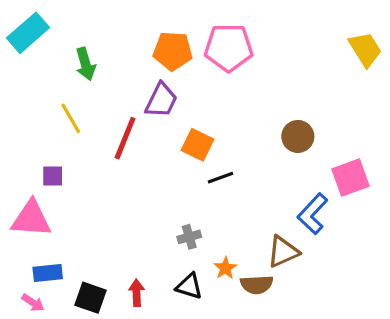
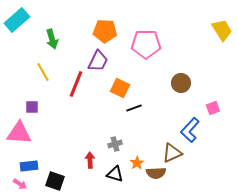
pink pentagon: (229, 48) -> (146, 44), moved
pink square: (350, 178) -> (213, 108), size x0.6
red arrow: (137, 293) -> (90, 160), moved

